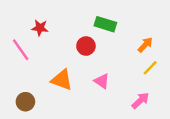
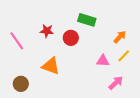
red star: (40, 28) -> (47, 31), moved
pink triangle: (102, 81) -> (103, 61), moved, turned -32

